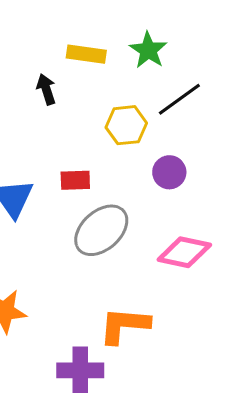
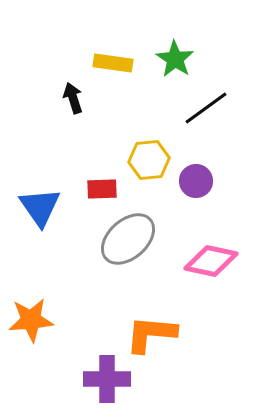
yellow hexagon: (126, 125) -> (149, 160), moved

